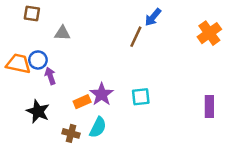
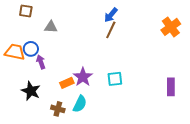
blue arrow: (153, 17) -> (111, 15), moved

